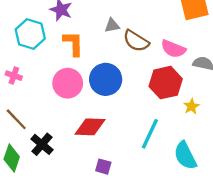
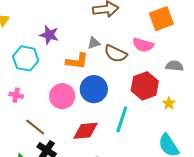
orange L-shape: (73, 43) -> (77, 61), moved, turned 105
pink semicircle: (173, 49) -> (143, 45), moved
brown line: (16, 119) -> (35, 127), moved
cyan line: (150, 134) -> (122, 119), moved

